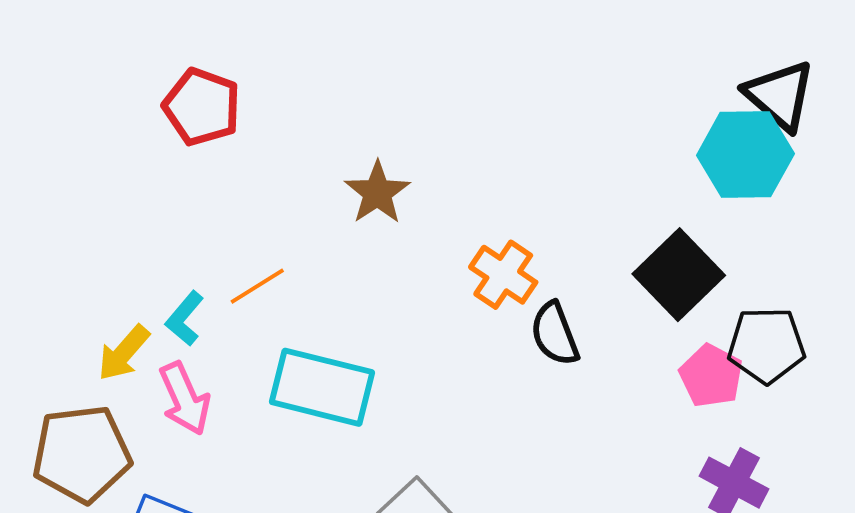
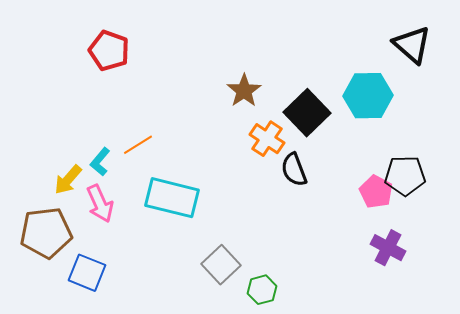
cyan hexagon: (745, 154) -> (368, 96), moved
brown star: (377, 193) -> (244, 91), moved
black square: (679, 275) -> (307, 113), moved

